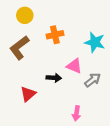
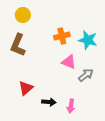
orange cross: (55, 35) -> (62, 36), moved
brown L-shape: (19, 48) -> (18, 45), turned -30
black arrow: (54, 78) -> (49, 102), moved

